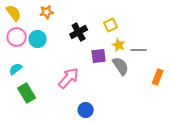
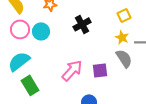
yellow square: (111, 25) -> (124, 15), moved
purple square: (99, 56) -> (100, 70), moved
cyan semicircle: (16, 69) -> (19, 61), size x1.6

